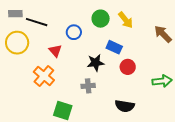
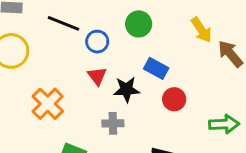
yellow arrow: (126, 20) -> (201, 30), moved
black line: (37, 22) -> (64, 23), moved
red triangle: (55, 51) -> (97, 76), moved

